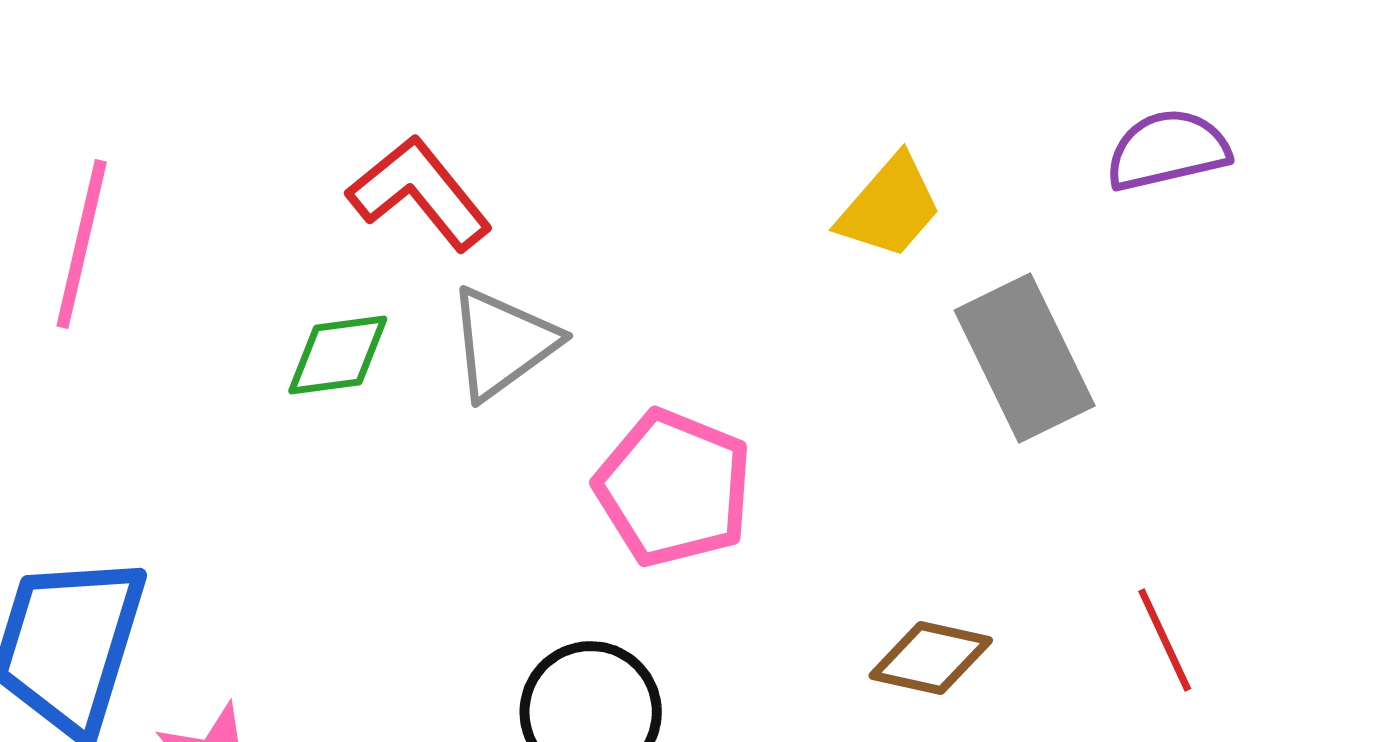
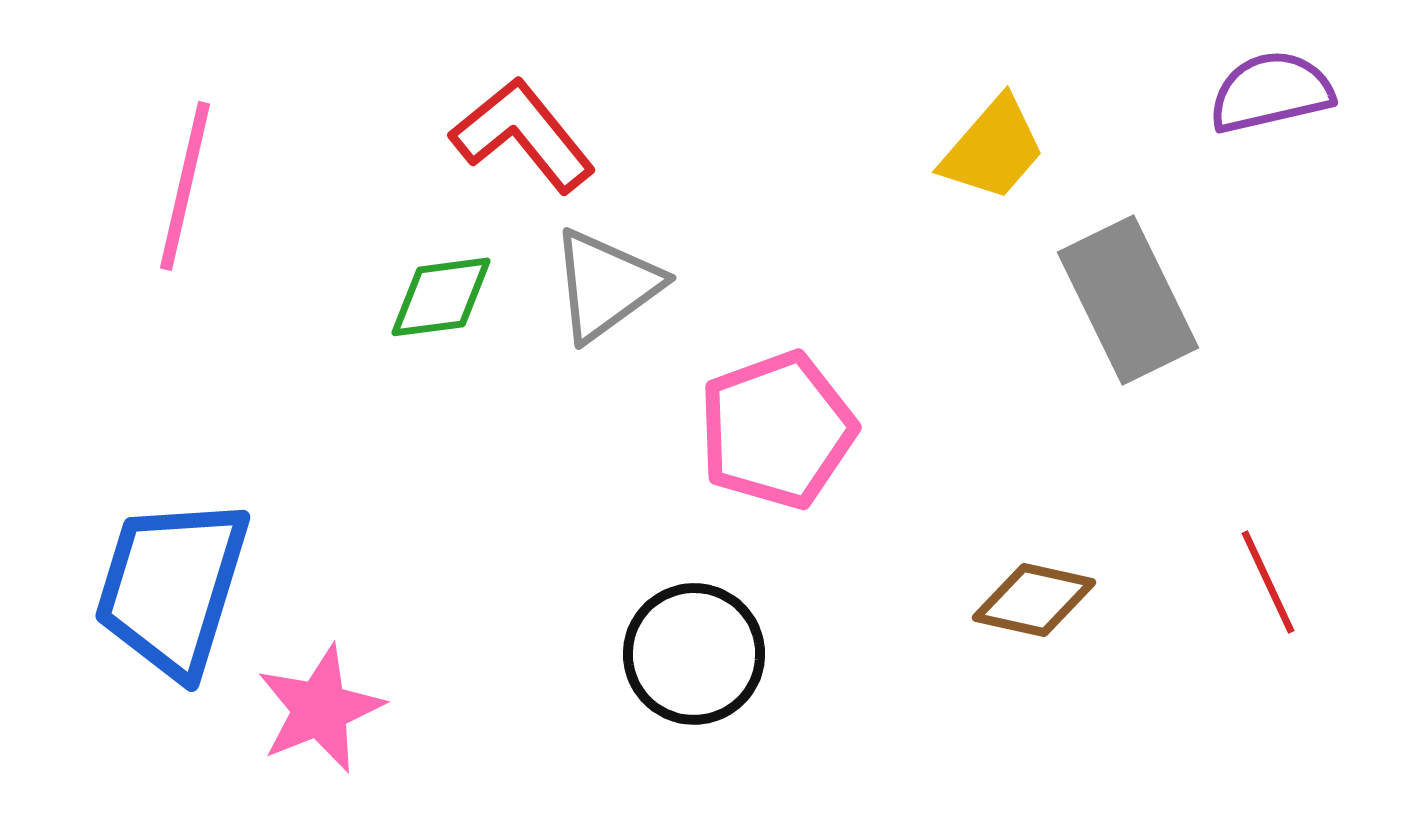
pink pentagon: (674, 488) -> (777, 430), turned 30

